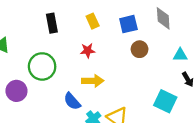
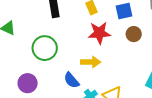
red star: (88, 51) -> (99, 33), moved, size x1.6
purple circle: (16, 91) -> (28, 83), moved

